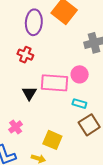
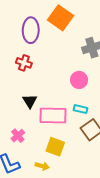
pink rectangle: (55, 83) -> (53, 116), moved

